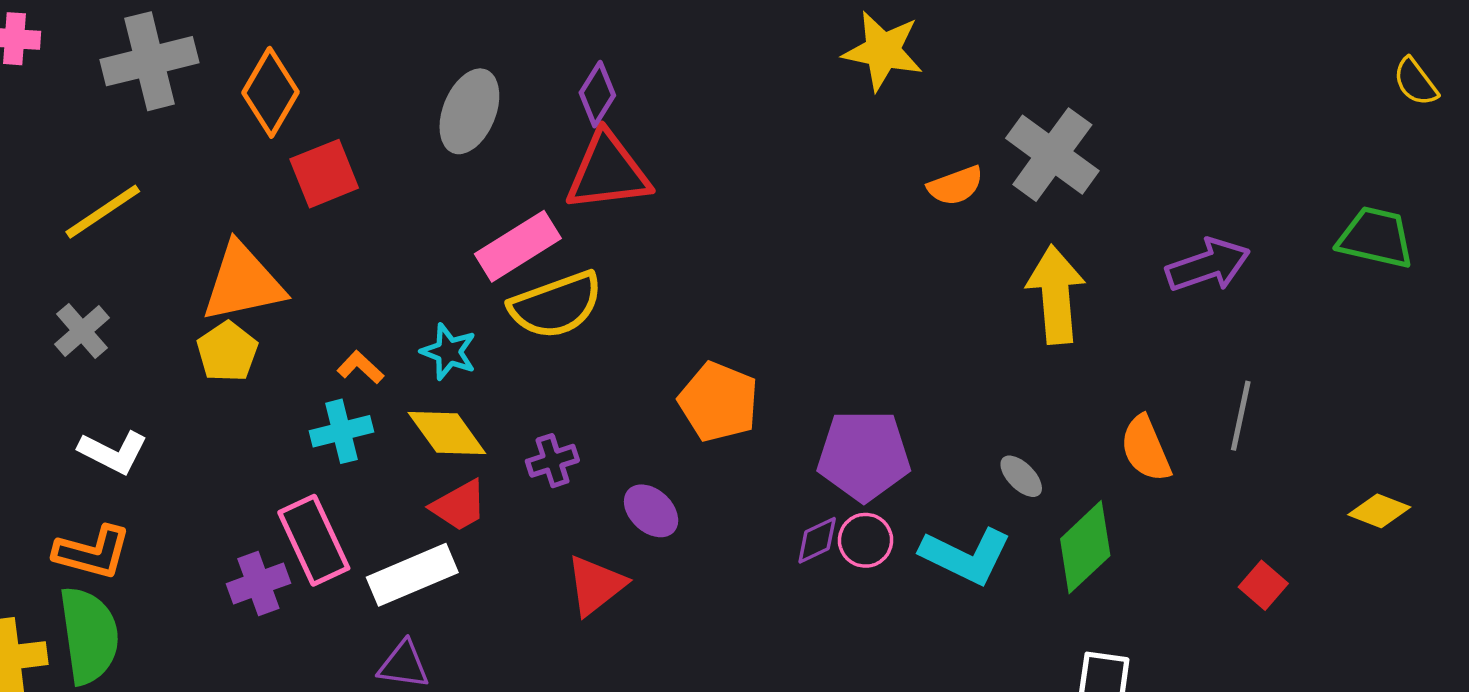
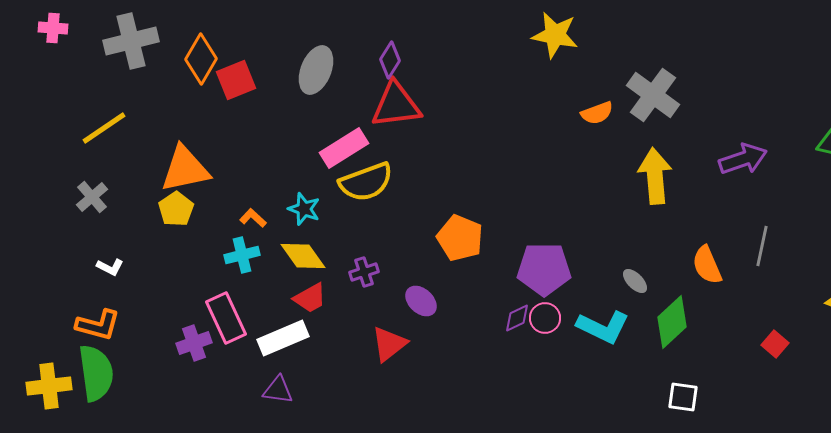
red square: (324, 174) -> (236, 80), moved
white L-shape: (113, 452) -> (110, 267), size x0.7

